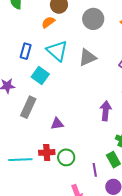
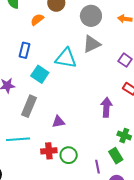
orange semicircle: (48, 22) -> (37, 20), moved
cyan triangle: (57, 51) -> (66, 58), moved, turned -30
gray triangle: (87, 57) -> (92, 44), moved
cyan line: (20, 160) -> (18, 139), moved

